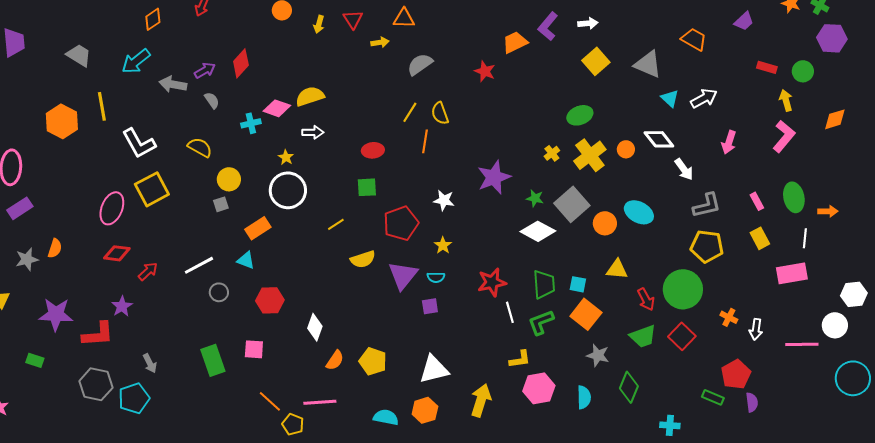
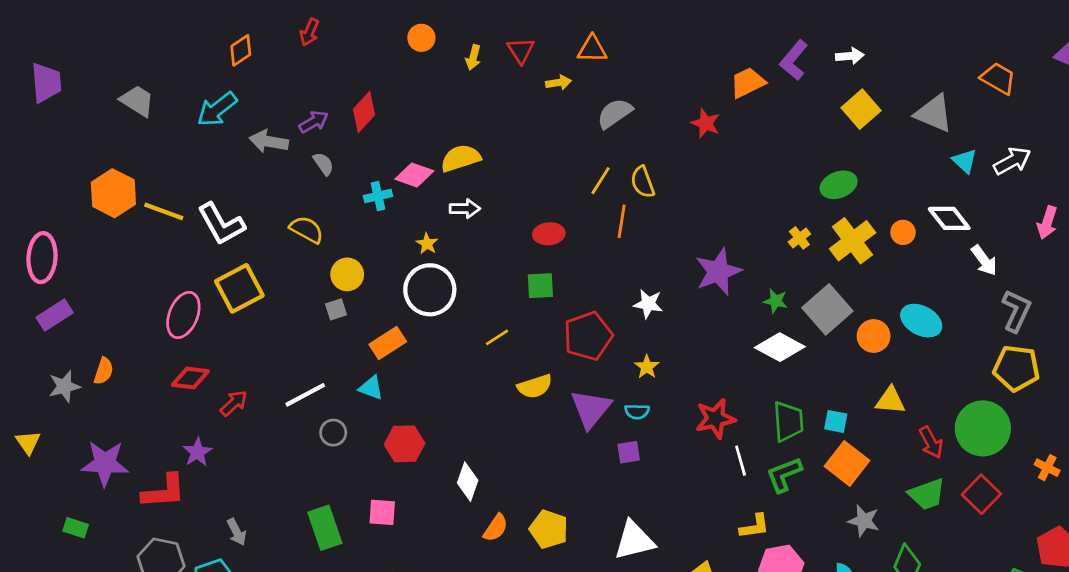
yellow line: (102, 106) -> (164, 211), moved, turned -60
gray L-shape: (707, 205) -> (1016, 311), turned -52

